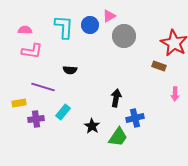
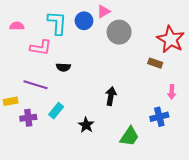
pink L-shape: (32, 51) -> (41, 48), moved
blue cross: (135, 118) -> (159, 117), moved
green trapezoid: (118, 137) -> (129, 136), moved

